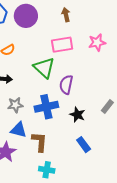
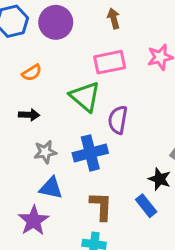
black star: (77, 115) -> (160, 179), moved
brown L-shape: (40, 142) -> (101, 206), moved

